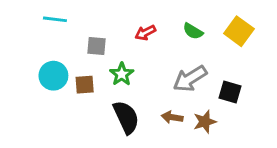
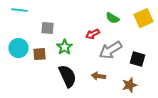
yellow square: (239, 31) -> (144, 18), turned 30
red arrow: (145, 33) -> (92, 34), moved
brown star: (205, 122) -> (130, 85), moved

